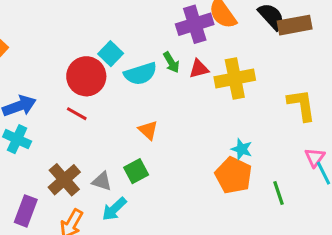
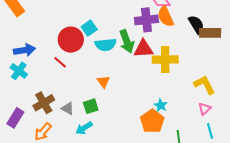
green arrow: (171, 62) -> (127, 41), size x1.6
red triangle: (199, 69) -> (144, 49), size x1.5
yellow L-shape: (301, 105) -> (204, 85), turned -30
pink triangle: (315, 157) -> (205, 109), moved
cyan arrow: (114, 209) -> (84, 128), moved

